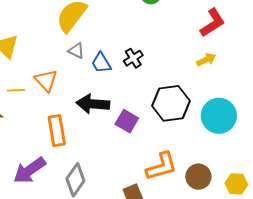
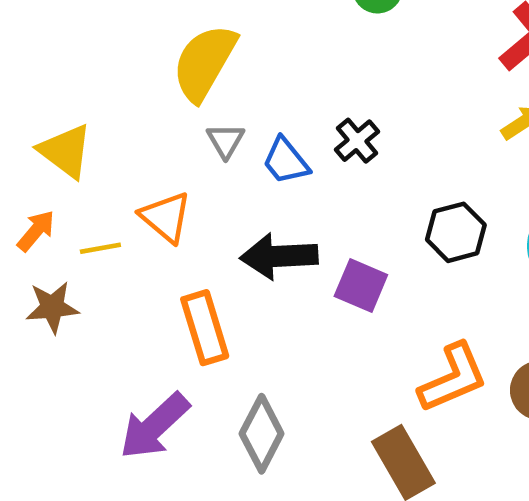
gray triangle: (76, 51) -> (226, 141), turned 42
black hexagon: (171, 103) -> (456, 232), size x0.7

